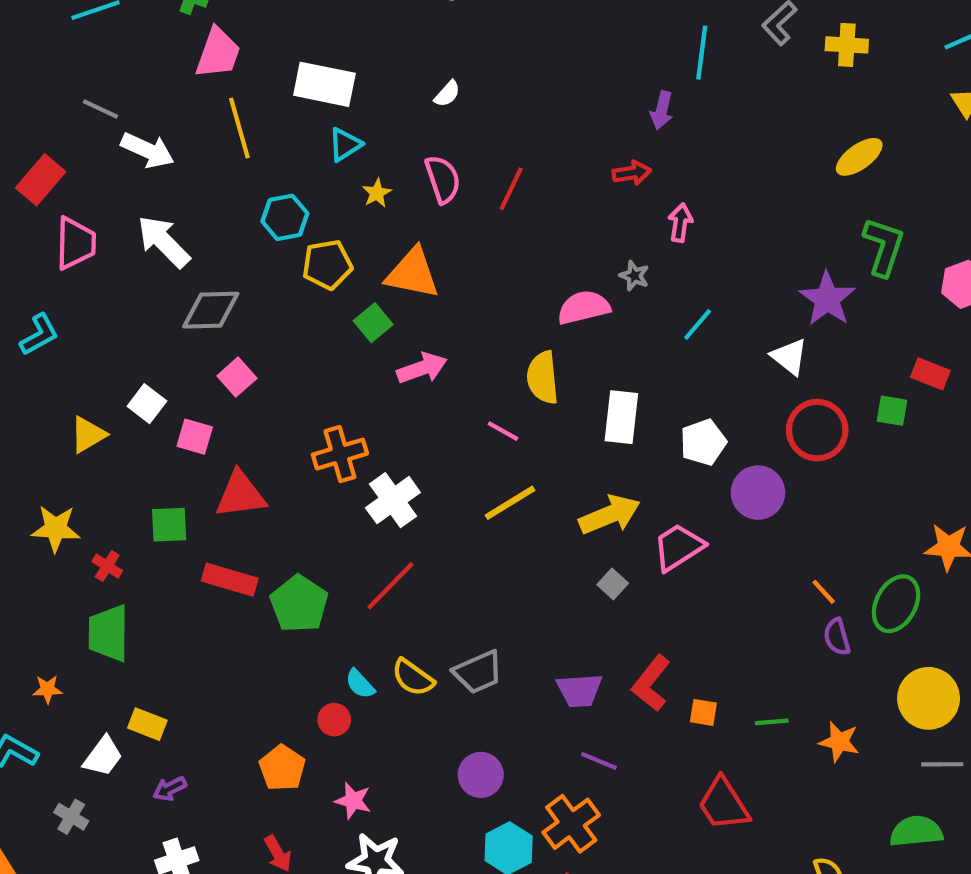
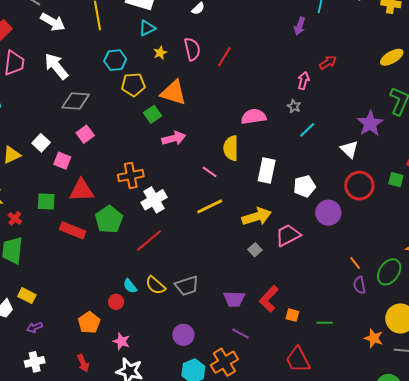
red arrow: (632, 173) -> (328, 62), moved, turned -30
gray star: (634, 276) -> (294, 106), moved
green pentagon: (299, 604) -> (109, 219), moved
orange star: (839, 742) -> (374, 338), moved

